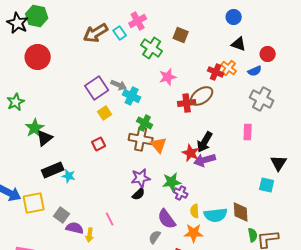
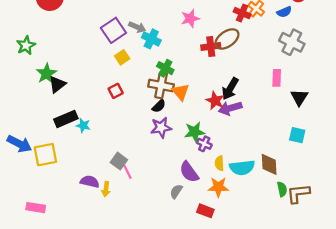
black triangle: (279, 163) -> (299, 97), moved
black semicircle: (139, 194) -> (159, 106), moved
gray square: (62, 215) -> (119, 161), moved

